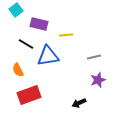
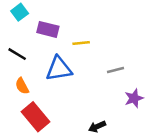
black line: (26, 44) -> (17, 54), moved
purple star: (98, 80) -> (134, 98), moved
red rectangle: (29, 95) -> (36, 117), turned 70

